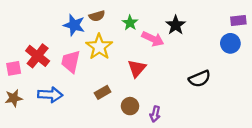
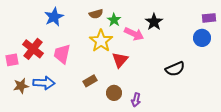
brown semicircle: (97, 16) -> (96, 14), moved
blue star: (74, 25) -> (54, 17), moved, turned 30
yellow star: (99, 47) -> (101, 41), moved
brown star: (14, 98) -> (21, 86), moved

